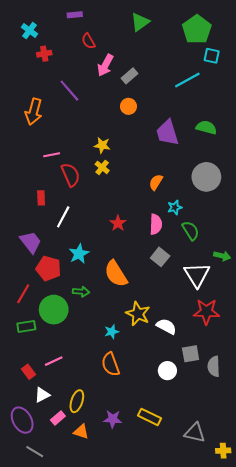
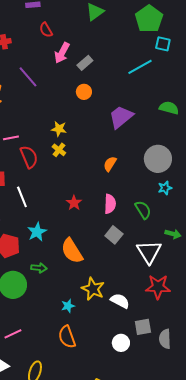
green semicircle: (206, 127) -> (169, 108), moved
purple trapezoid: (167, 133) -> (121, 117), turned 68
cyan star: (175, 207) -> (165, 188), moved
white line: (63, 217) -> (22, 197), turned -50

